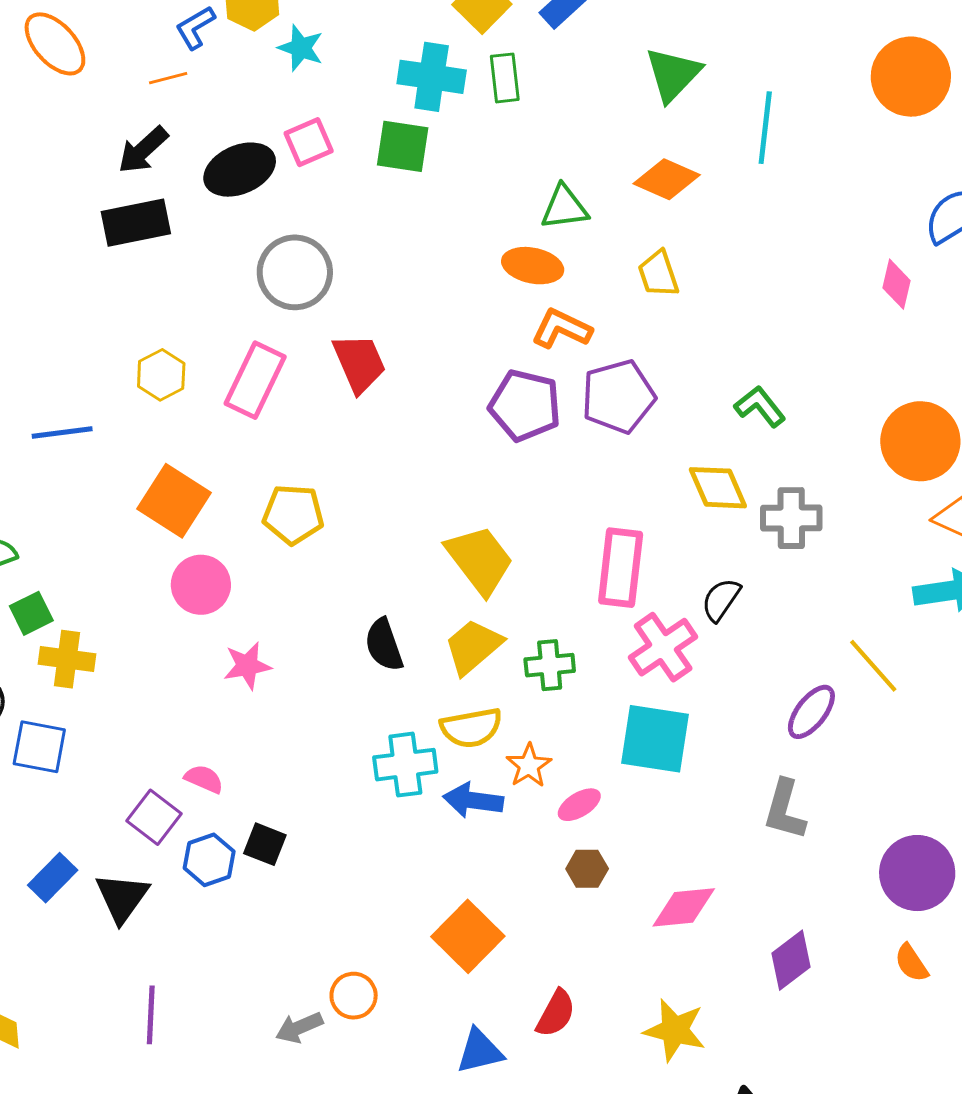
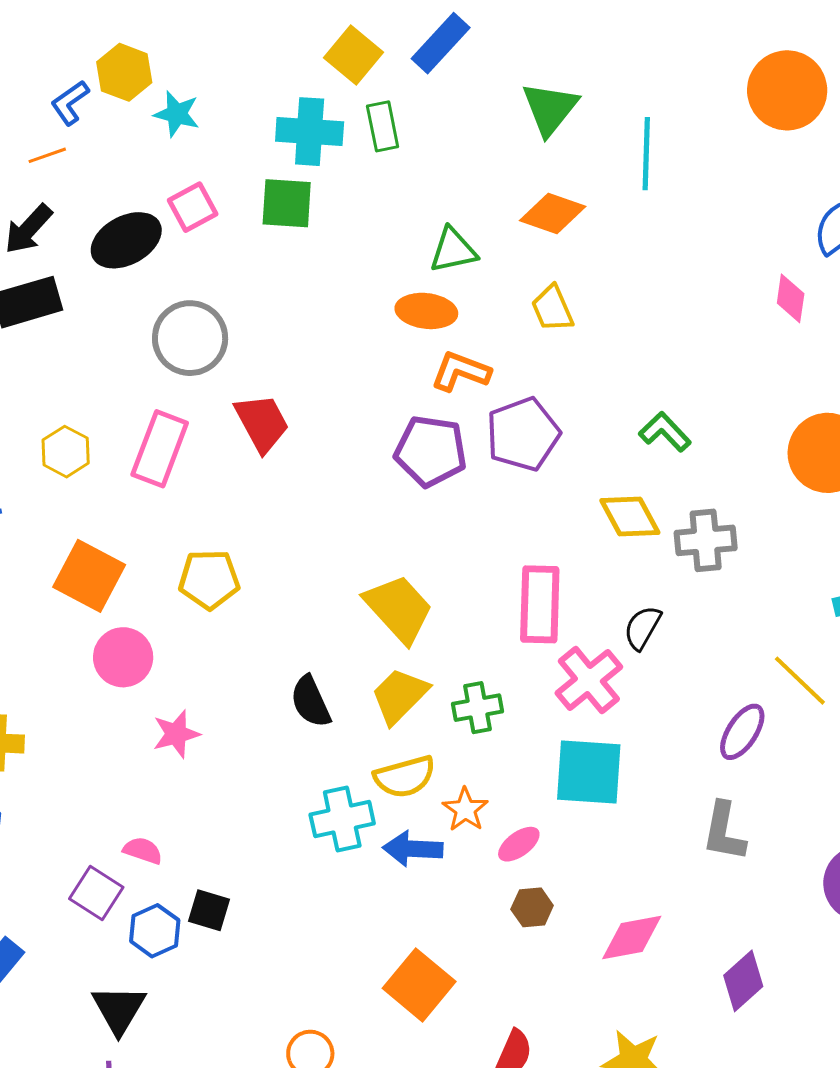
black triangle: (122, 898) -> (119, 1009), moved

